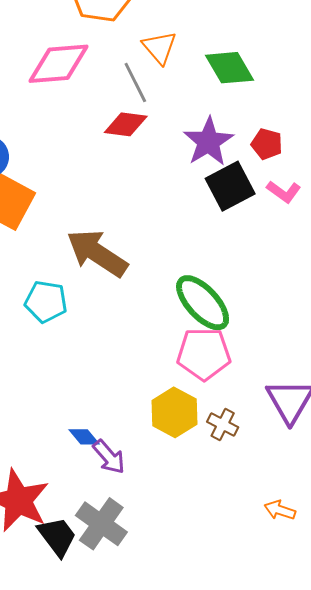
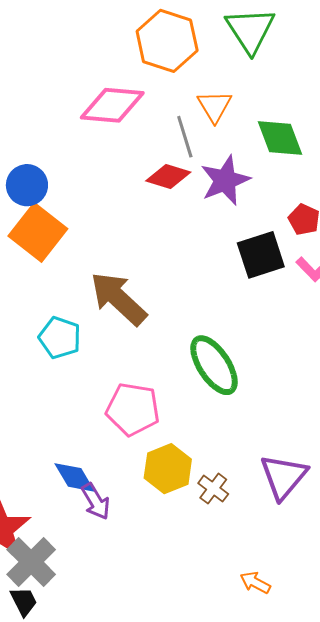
purple star: (208, 142) -> (225, 180), moved
pink pentagon: (204, 354) -> (133, 409), moved
blue diamond: (84, 437) -> (75, 477), size x1.4
gray cross: (101, 524) -> (31, 562), moved
black trapezoid: (57, 536) -> (24, 601), moved, size x0.7

